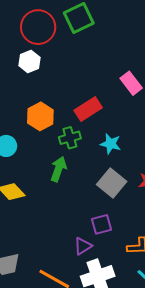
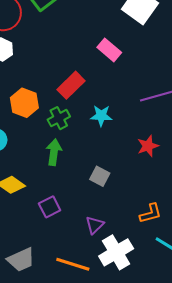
gray square: (112, 183) -> (100, 176), moved, size x0.7
purple square: (101, 224) -> (50, 207), moved

